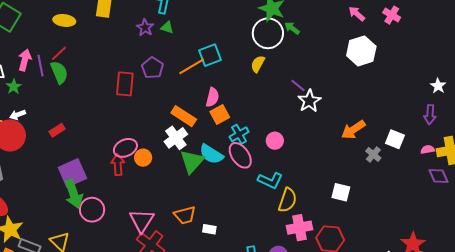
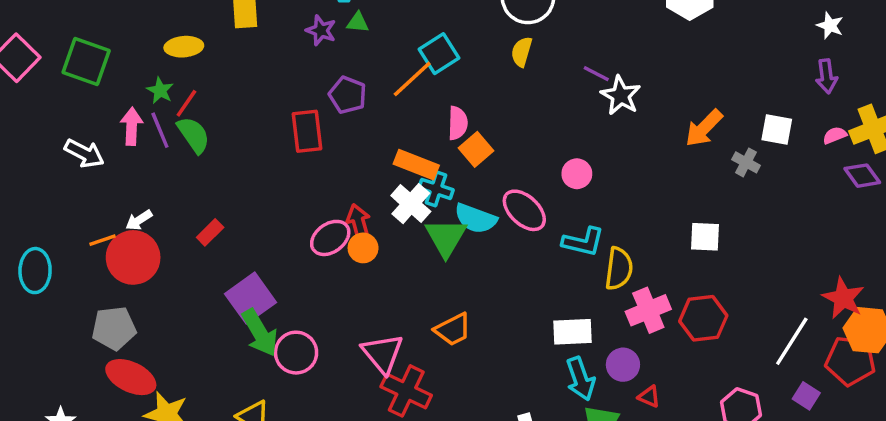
green star: (14, 87) -> (160, 90), moved
cyan cross: (239, 134) -> (436, 189), moved, turned -30
red arrow: (118, 165) -> (359, 223), moved
white rectangle: (209, 229) -> (572, 332), moved, size x1.6

